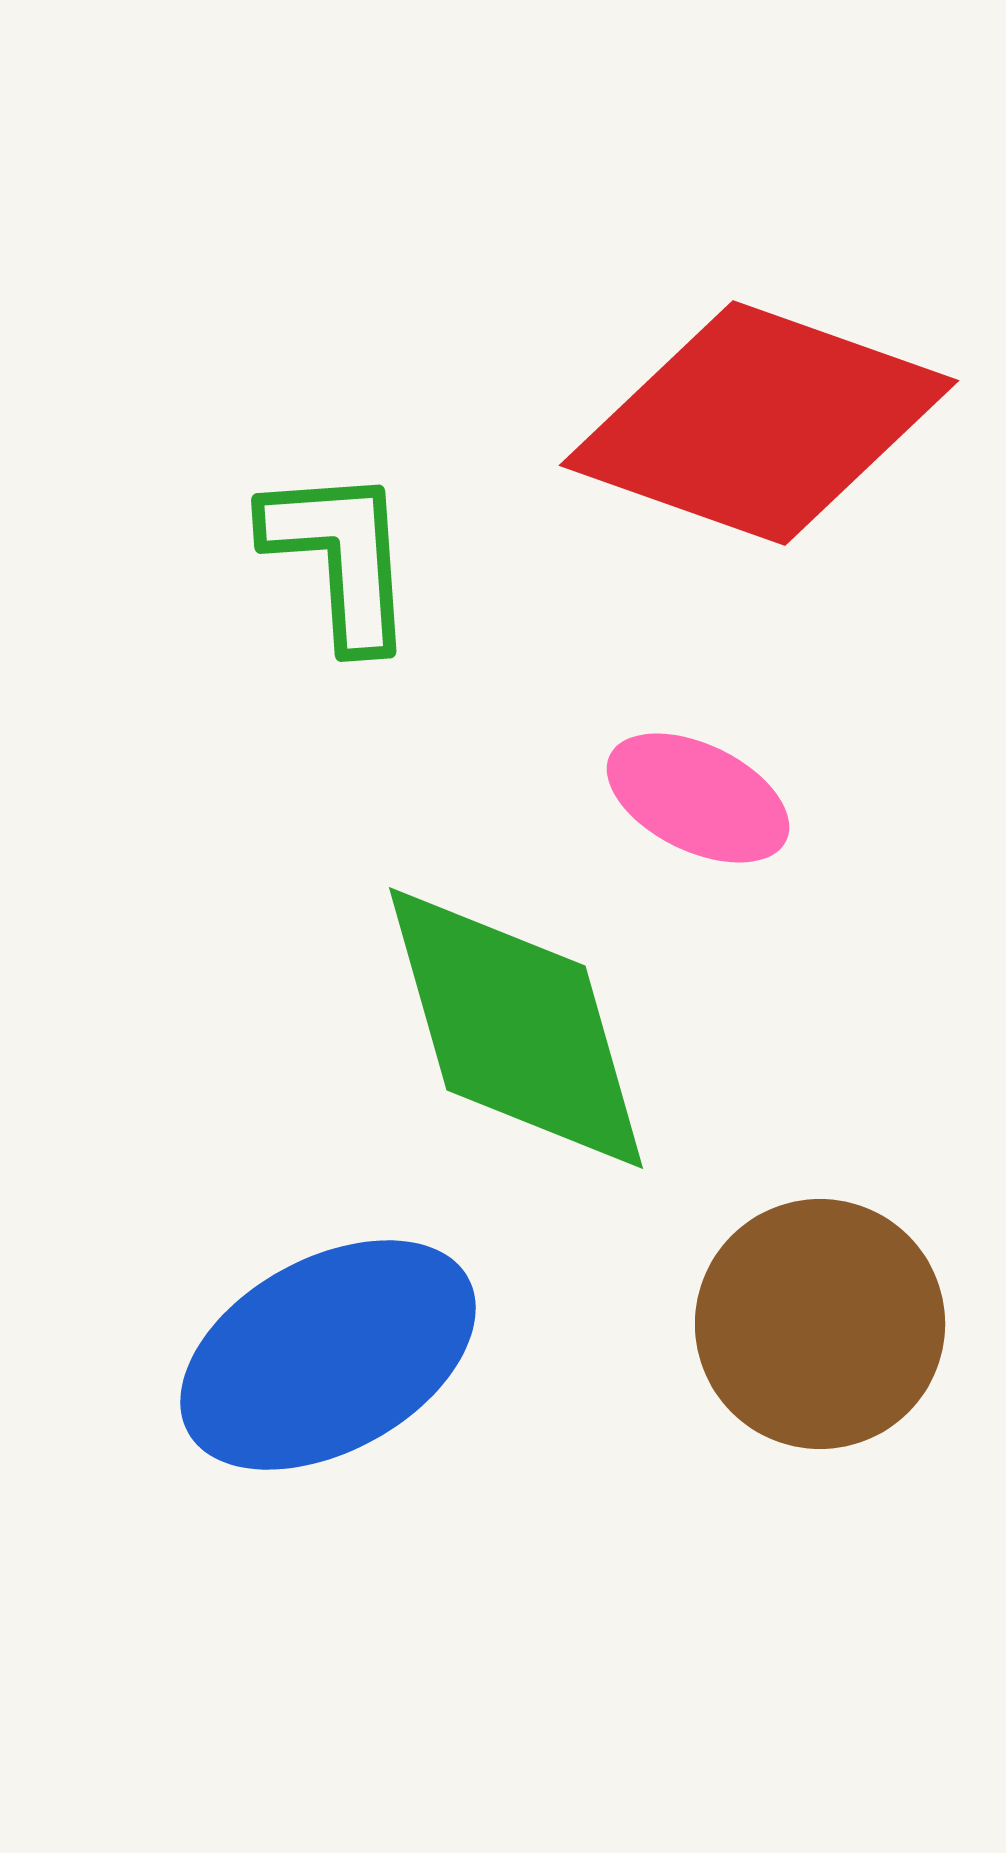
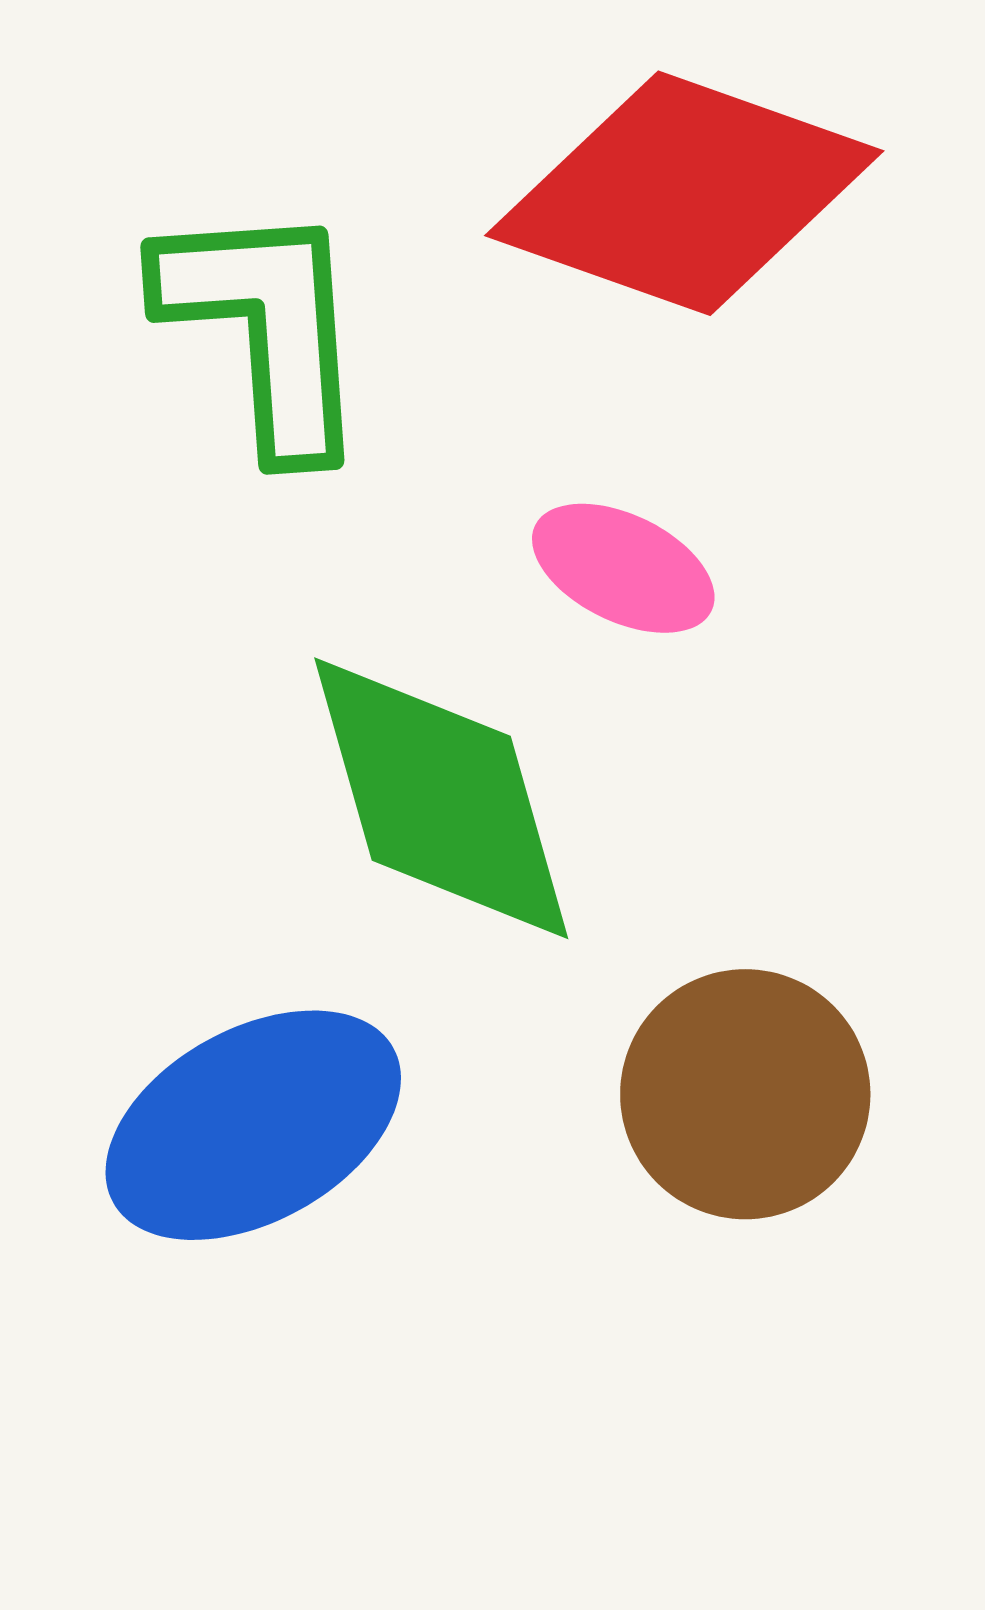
green L-shape: (340, 557) -> (265, 327), size x1.4

